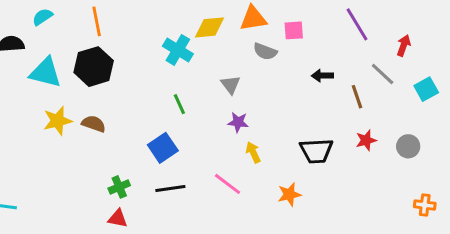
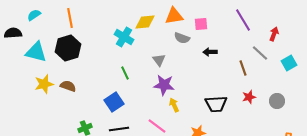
black arrow: (322, 76) -> (210, 52), moved
purple star: (238, 122) -> (164, 85), size x1.5

